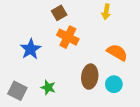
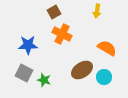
blue star: (31, 49) -> (28, 45), turned 30
brown ellipse: (90, 77) -> (82, 70), turned 50
gray square: (17, 91) -> (24, 73), moved

